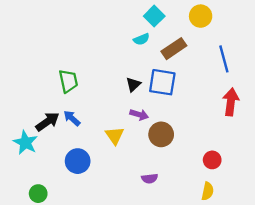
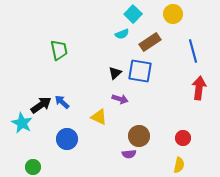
green trapezoid: (68, 81) -> (59, 50), moved
brown circle: (161, 134) -> (139, 136), moved
yellow triangle: (115, 136) -> (99, 117), turned -30

